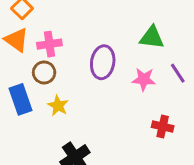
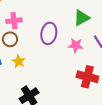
green triangle: (152, 37) -> (82, 18), turned -36
red cross: (163, 127) -> (87, 77), size x1.5

